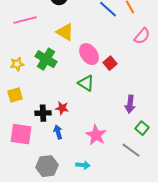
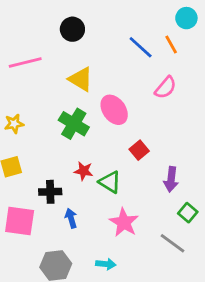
pink semicircle: (142, 36) -> (166, 88), moved
green cross: (46, 59) -> (74, 124), moved
red square: (110, 63) -> (139, 150), moved
green triangle: (86, 83) -> (110, 182), moved
red star: (62, 108) -> (84, 171), moved

